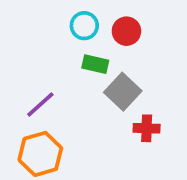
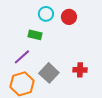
green rectangle: (95, 64) -> (35, 35), moved
gray square: (123, 92) -> (49, 73), moved

